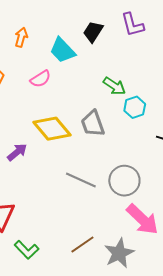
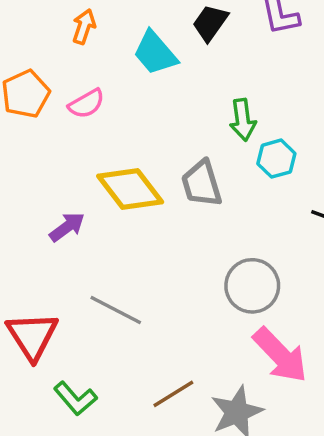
pink semicircle: (41, 79) -> (86, 104), moved
green arrow: (114, 86) -> (243, 120), turned 45
gray line: (81, 180) -> (116, 310), moved

